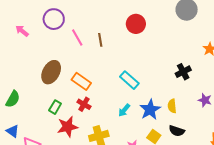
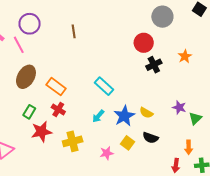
red circle: (136, 24) -> (144, 43), moved
pink line: (77, 37) -> (19, 45), moved
brown line: (100, 40) -> (74, 31), moved
black cross: (183, 72) -> (154, 65), moved
yellow semicircle: (172, 106) -> (146, 113), turned -56

